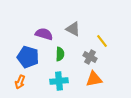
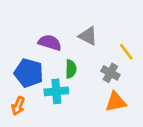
cyan cross: (59, 81) -> (56, 91), moved

